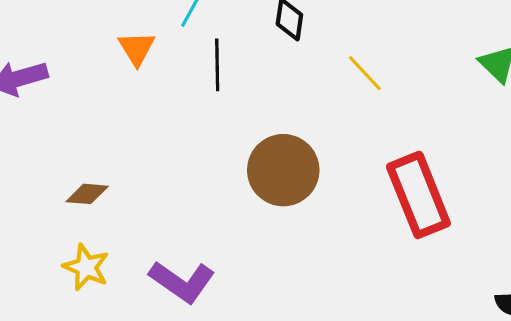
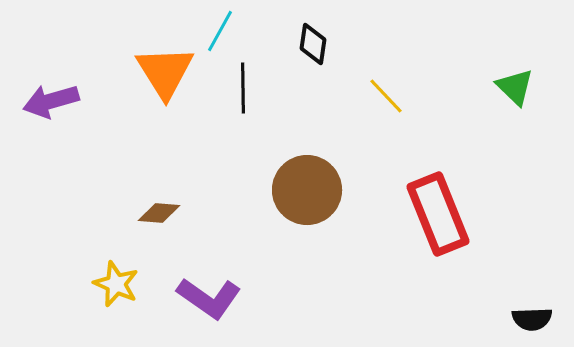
orange triangle: (137, 48) -> (165, 72), size x1.6
brown diamond: (87, 194) -> (159, 213), moved

